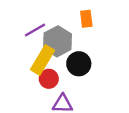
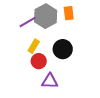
gray hexagon: (58, 41) -> (46, 16), moved
yellow rectangle: (43, 60) -> (34, 46), size x0.6

